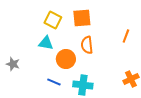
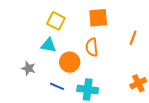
orange square: (82, 18) -> (98, 18), moved
gray star: (13, 64) -> (28, 68), moved

